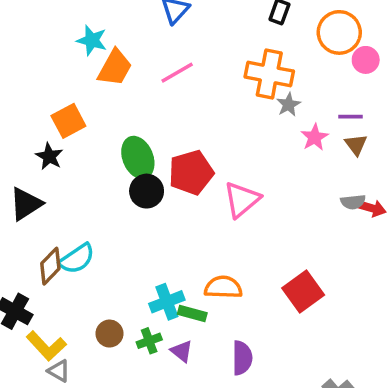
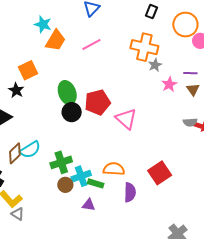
pink triangle: (242, 200) -> (126, 119), turned -40
brown circle: (110, 334) -> (65, 185), moved
green cross: (149, 341) -> (61, 162), moved, size x1.5
purple triangle: (182, 351) -> (89, 205), turned -32
purple semicircle: (242, 358) -> (130, 192), moved

